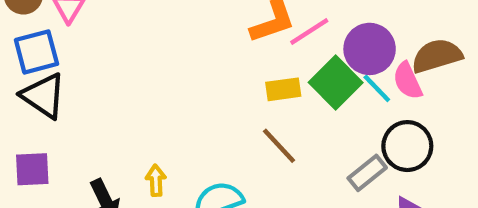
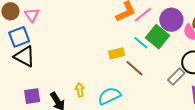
cyan line: (377, 88) -> (141, 43), moved
yellow rectangle: (283, 89) -> (117, 53), moved
purple square: (32, 169) -> (32, 96), moved

